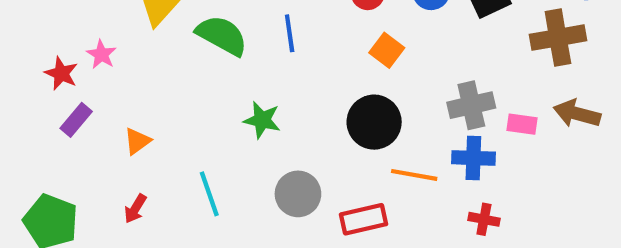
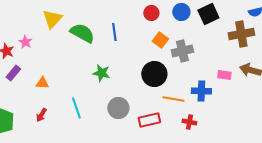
gray cross: (471, 105) -> (182, 51), moved
orange triangle: (137, 141) -> (42, 83), turned 40
red cross: (484, 219) -> (189, 122), moved

